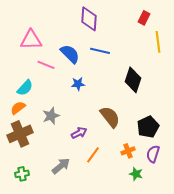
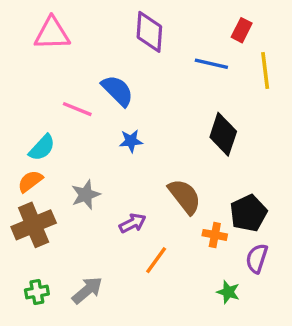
pink triangle: (31, 40) -> (52, 34), moved
blue line: (100, 51) -> (211, 64), moved
orange cross: (128, 151) -> (215, 235), moved, turned 32
gray arrow: (61, 166) -> (87, 290), moved

